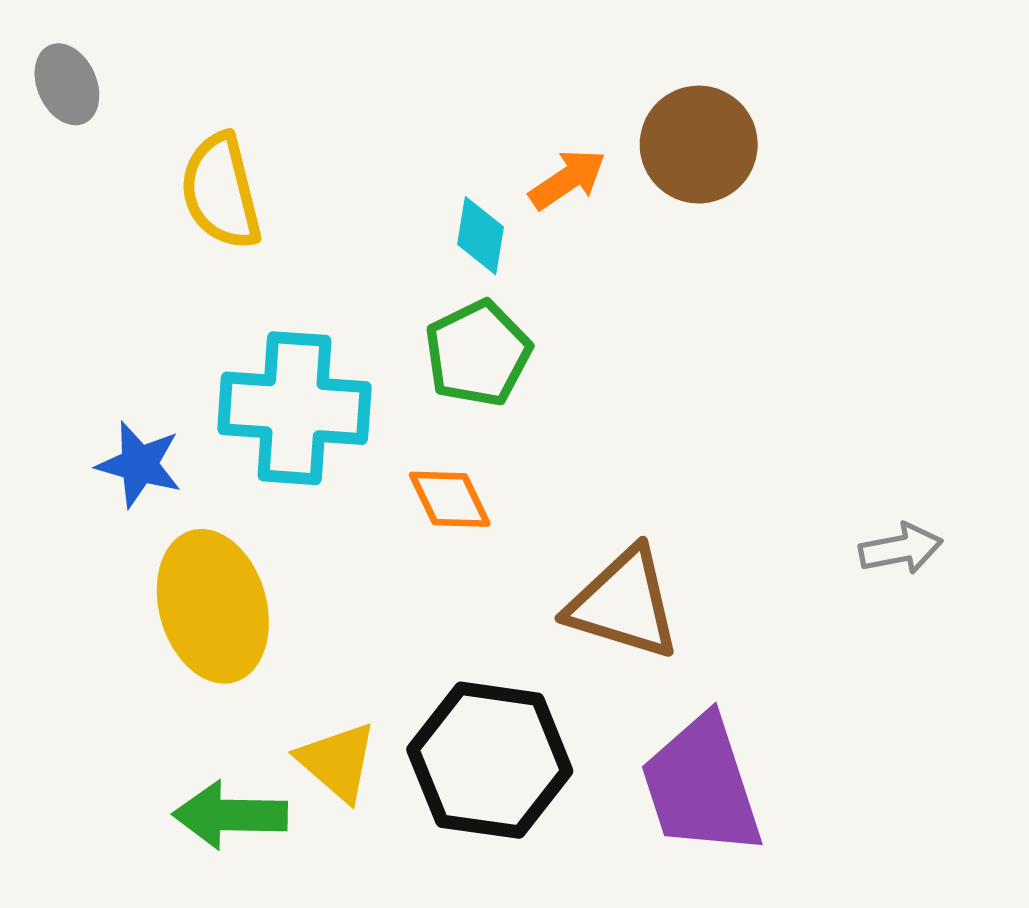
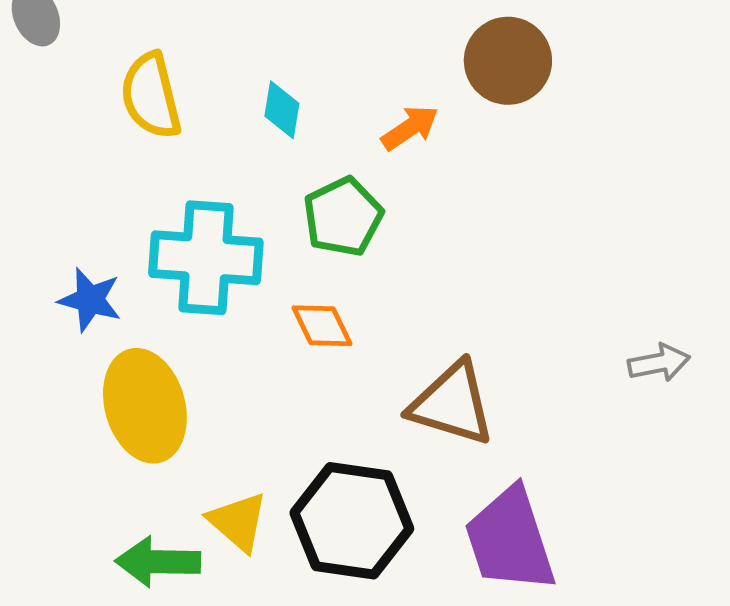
orange arrow: (567, 179) -> (410, 128), moved
cyan diamond: (480, 236) -> (282, 110), moved

